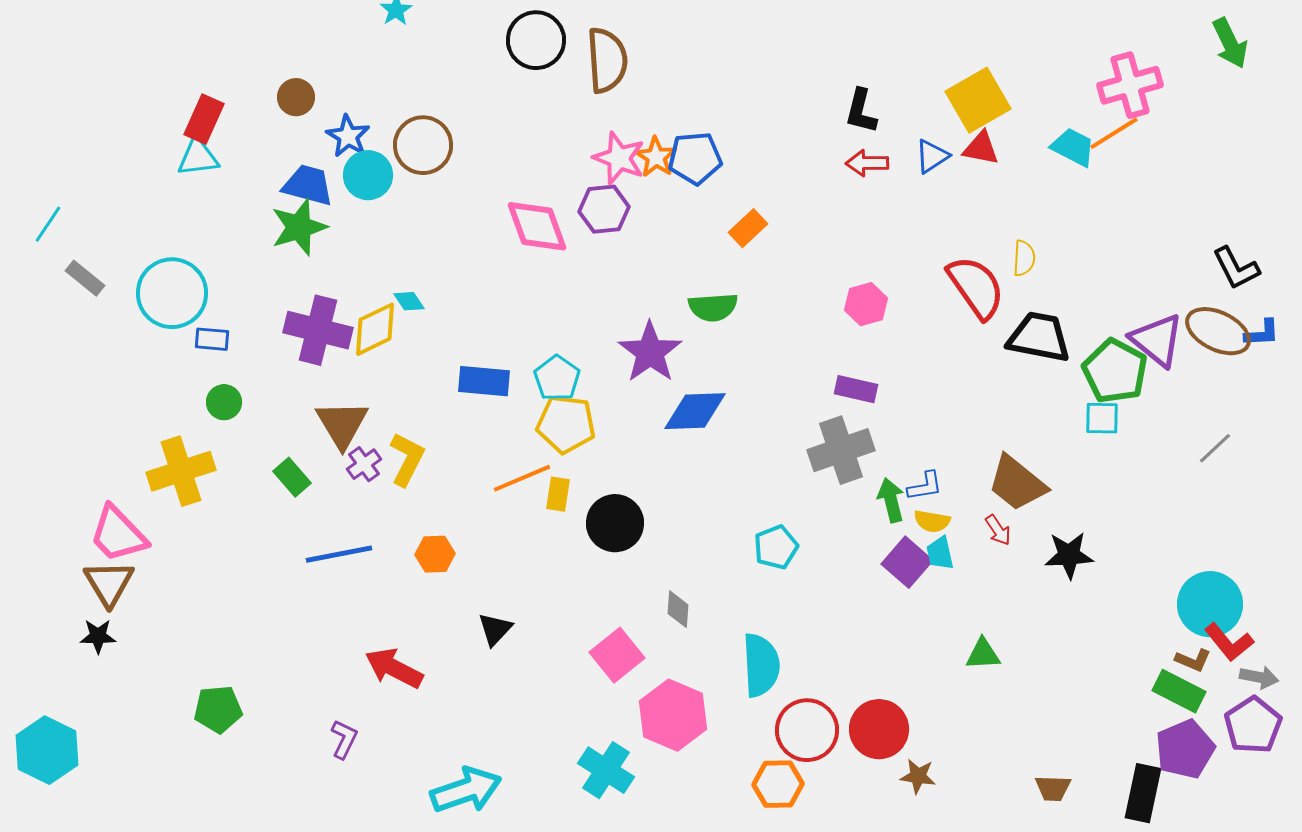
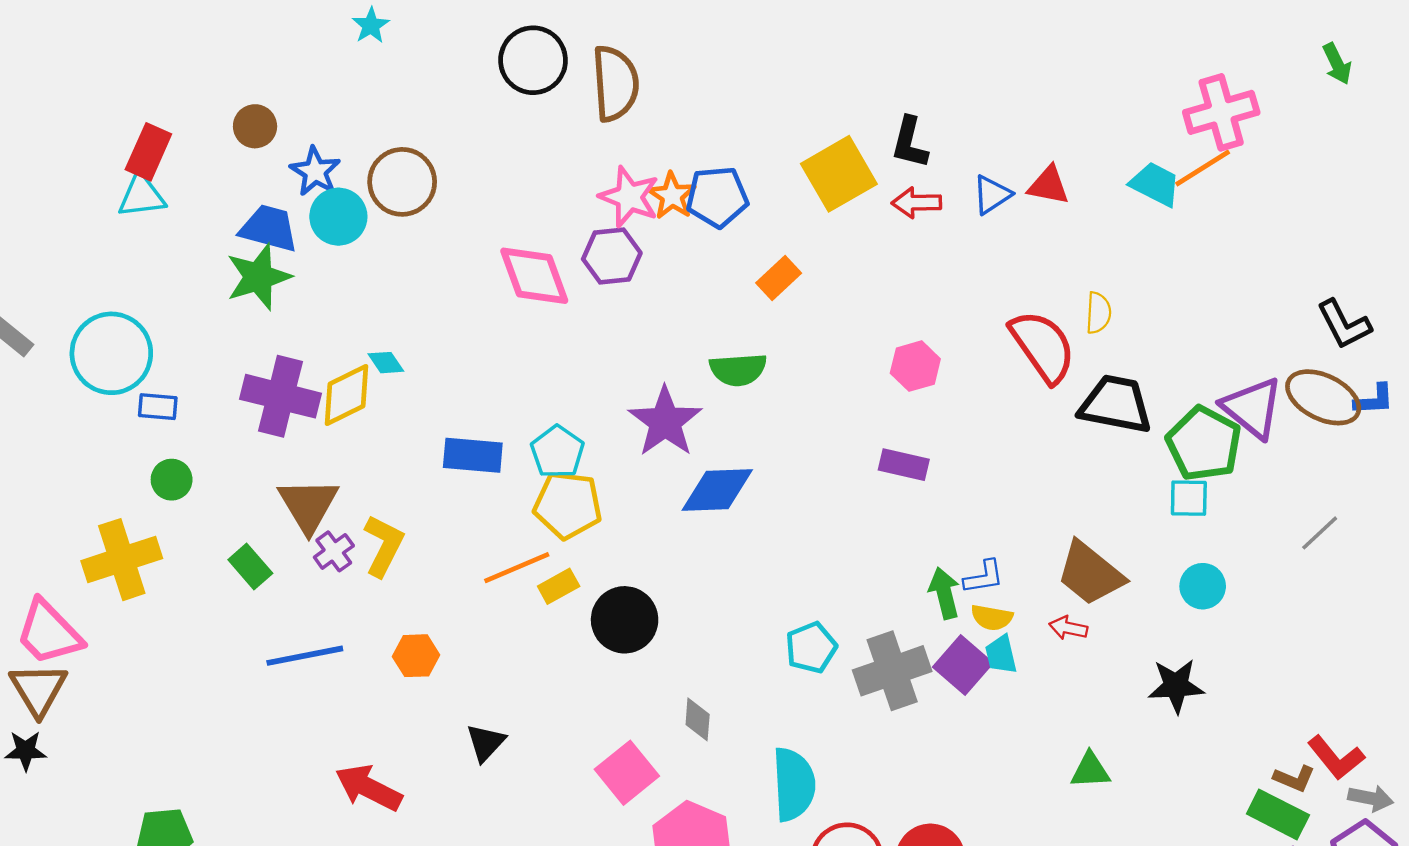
green arrow: (1230, 43) -> (1337, 64), size x0.7
yellow square: (978, 100) -> (839, 174), moved
gray cross: (841, 450) -> (892, 671), moved
yellow rectangle: (558, 494) -> (559, 586), turned 52
red arrow: (998, 530) -> (1068, 628), turned 136
black star: (1069, 555) -> (1176, 686), moved
cyan circle: (1210, 604) -> (1203, 586), moved, size x0.6
green triangle: (983, 654) -> (1090, 770), moved

